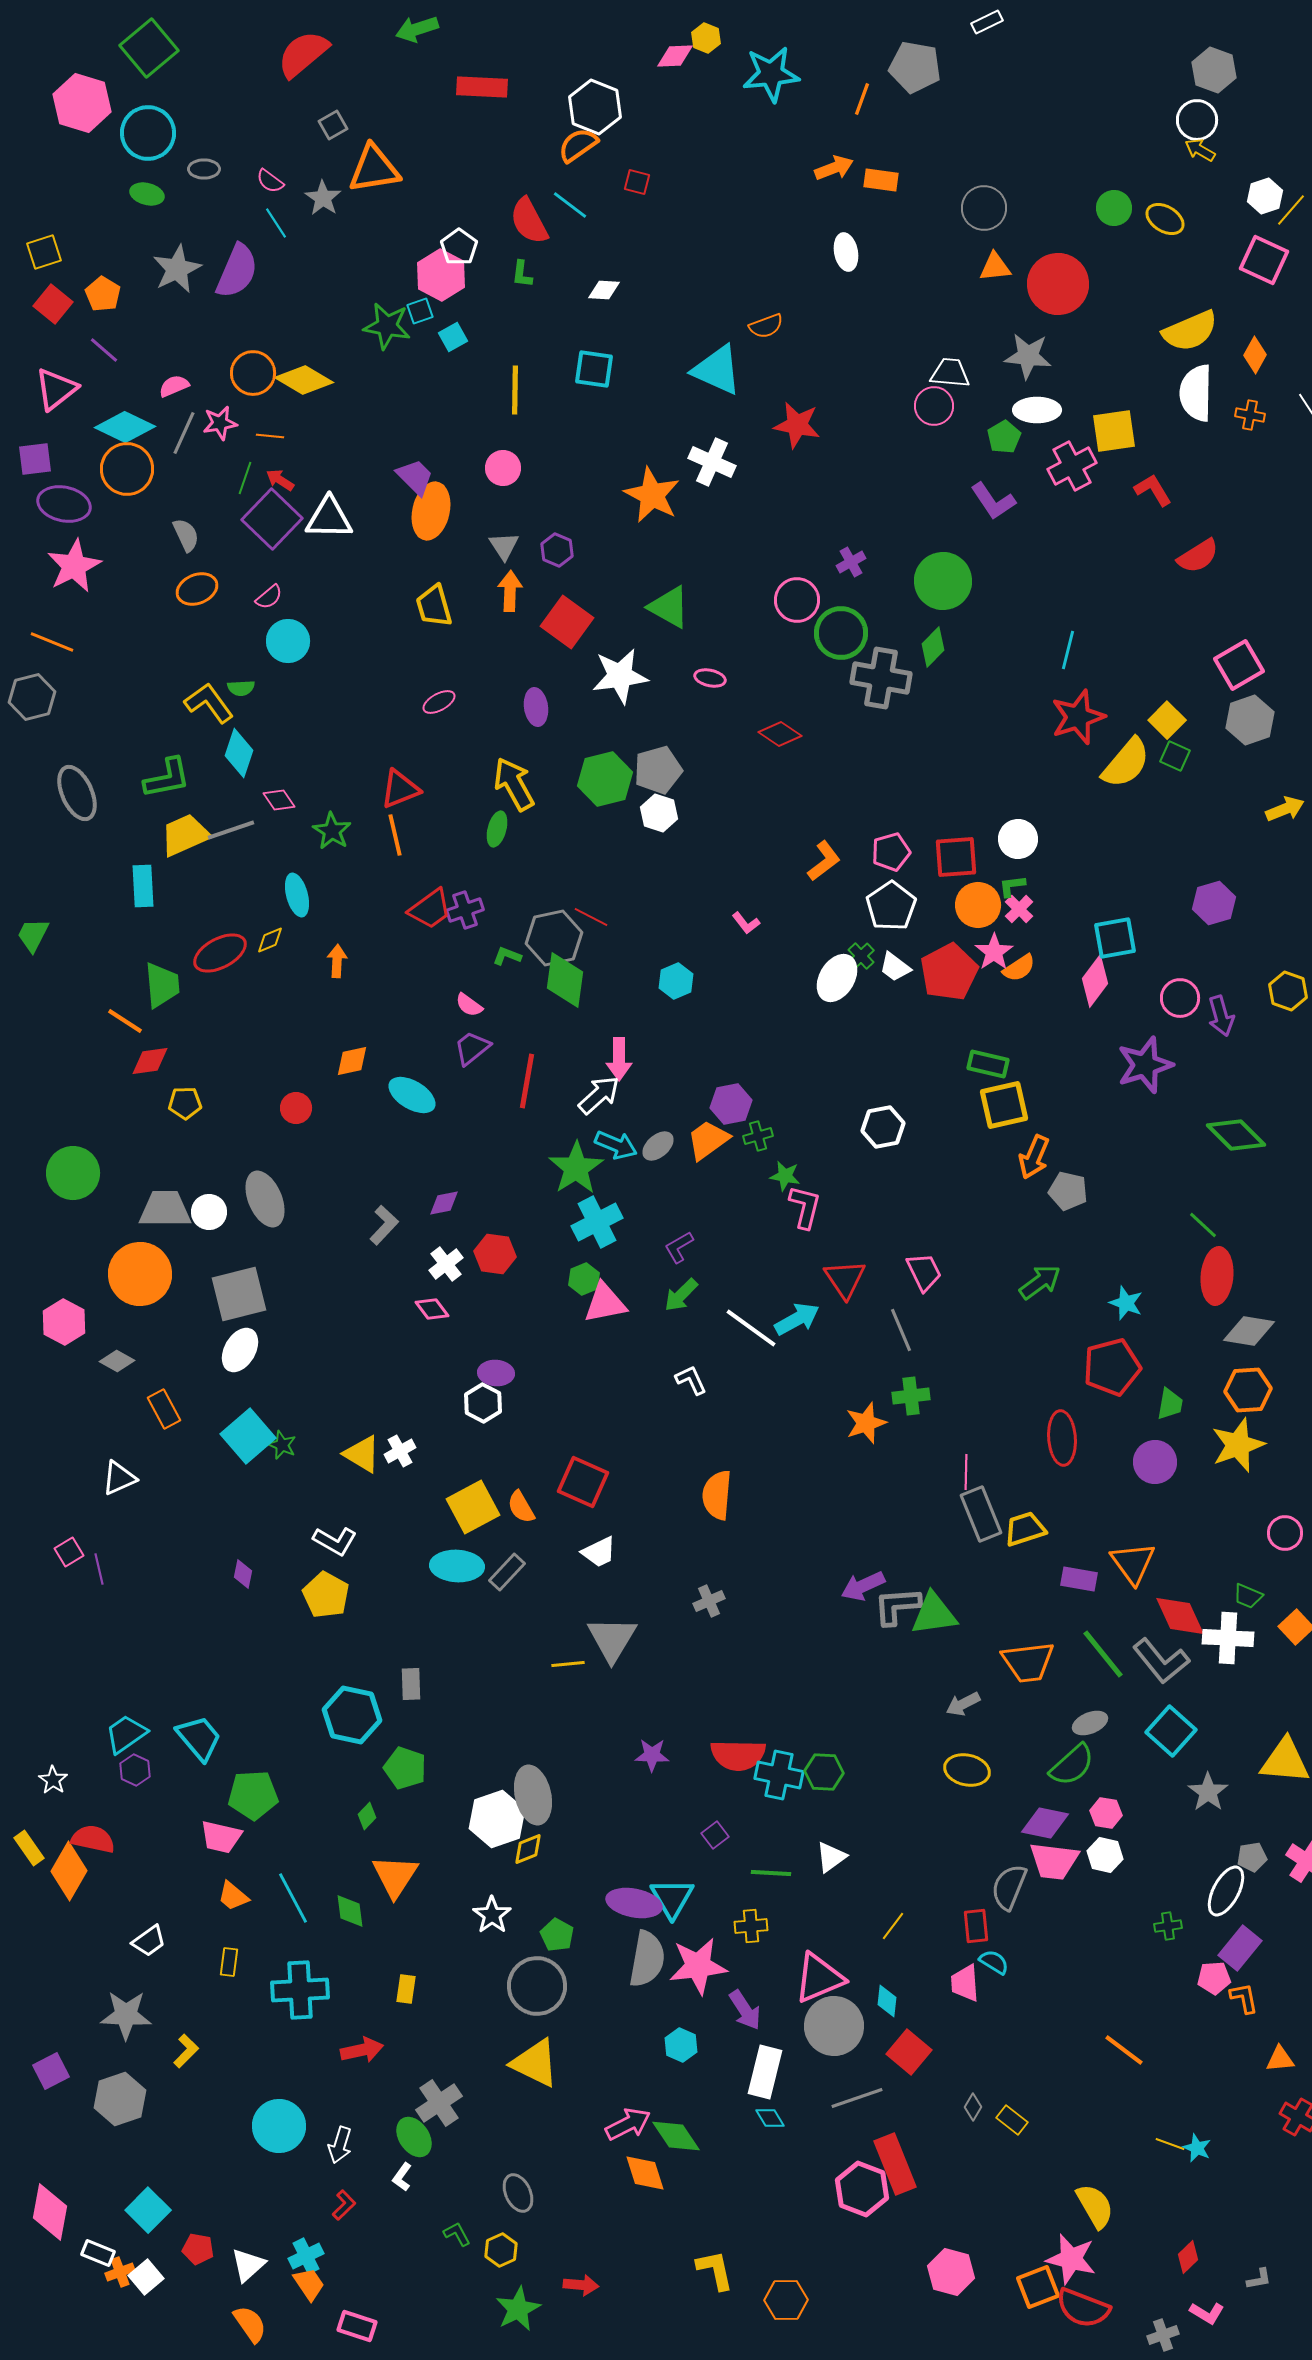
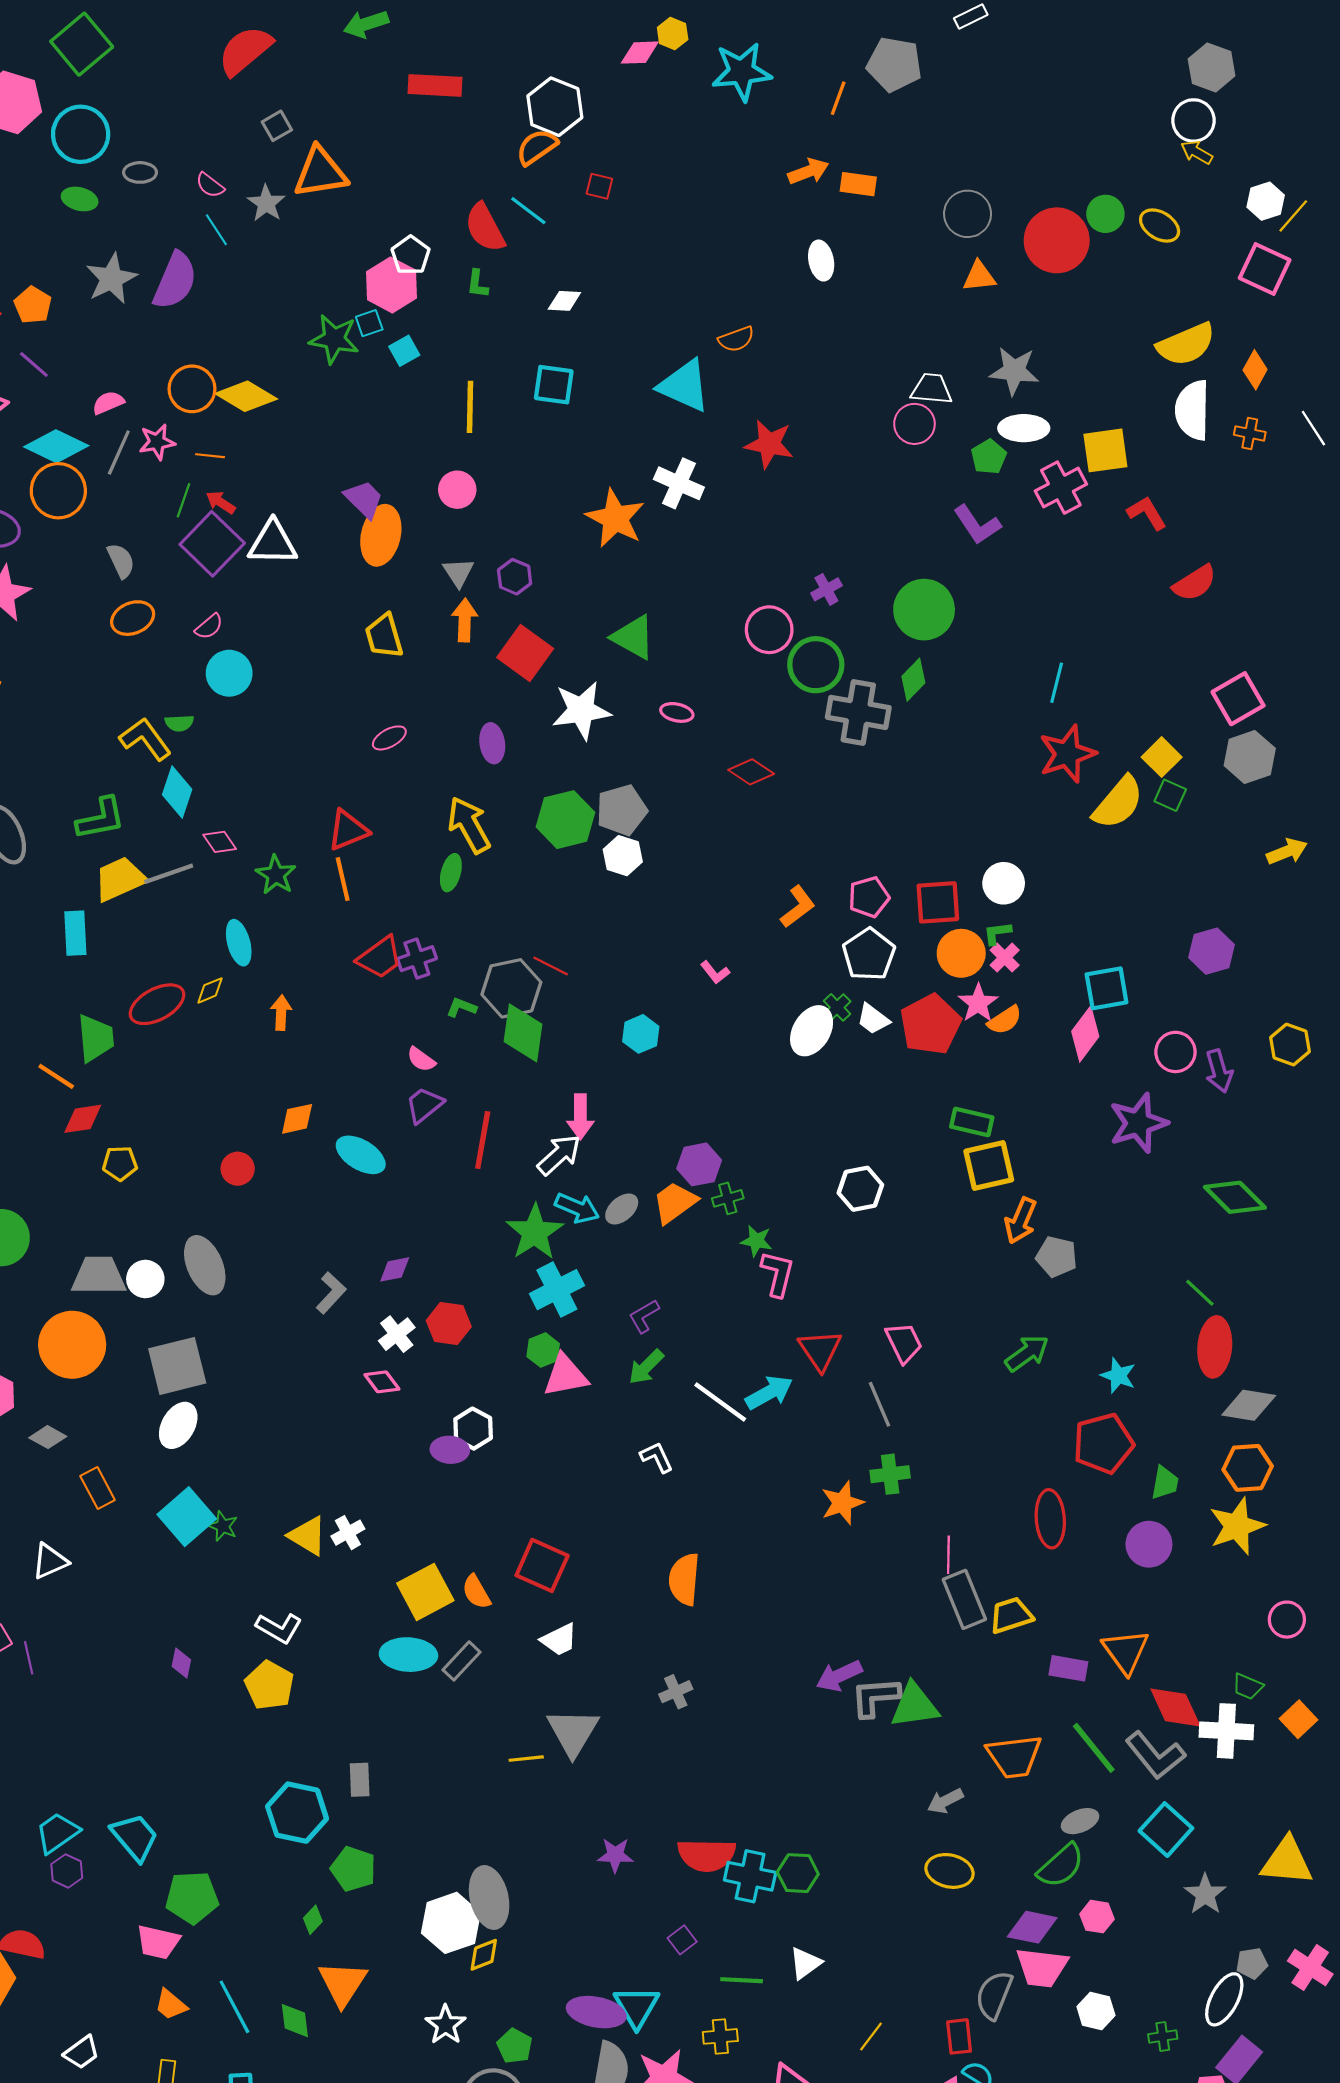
red circle: (1058, 284) -> (1057, 240), moved
white hexagon: (483, 1403) -> (473, 1429), moved
white hexagon: (1105, 1855) -> (1096, 2011), moved

